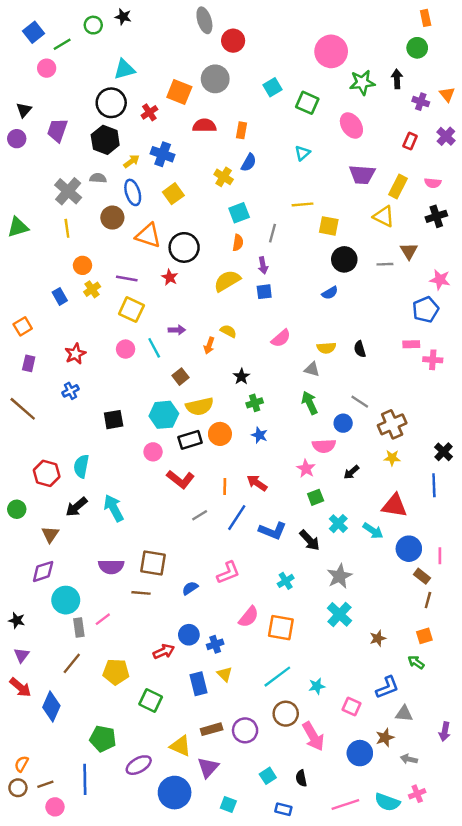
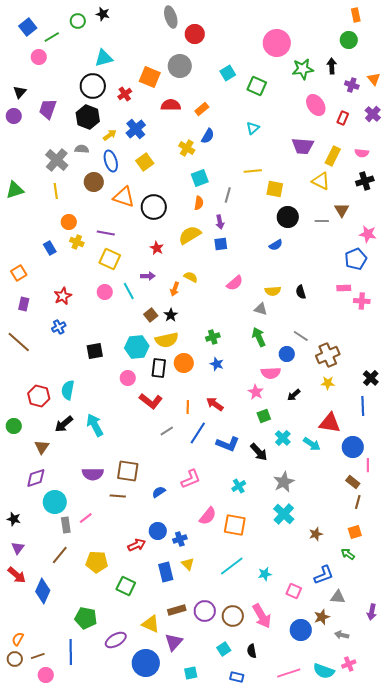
pink ellipse: (351, 126) -> (316, 105), moved
orange rectangle: (241, 130) -> (202, 109), turned 40
blue cross: (163, 154) -> (136, 129), turned 30
red star: (170, 277) -> (157, 248), moved
yellow cross: (92, 289) -> (77, 242), turned -32
black star: (241, 377) -> (171, 315), moved
black rectangle: (190, 440) -> (159, 368), turned -66
blue circle: (409, 549) -> (353, 447), moved
brown circle: (286, 714) -> (233, 616), moved
cyan square: (228, 804) -> (191, 673), turned -32

